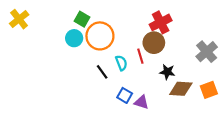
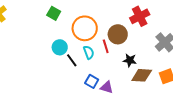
red cross: (161, 22) -> (140, 16), moved
orange circle: (100, 36) -> (85, 28), moved
cyan circle: (74, 38) -> (60, 47), moved

